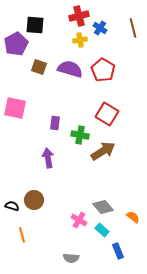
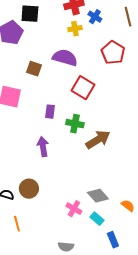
brown square: (39, 67) -> (34, 69), moved
red pentagon: (103, 70) -> (113, 53), moved
red square: (107, 114) -> (83, 88), moved

